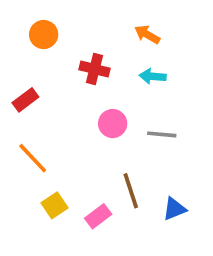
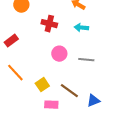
brown line: (131, 191) -> (69, 91), turned -36
yellow square: (55, 205) -> (42, 85), moved
pink rectangle: (98, 216) -> (51, 105), turned 40

